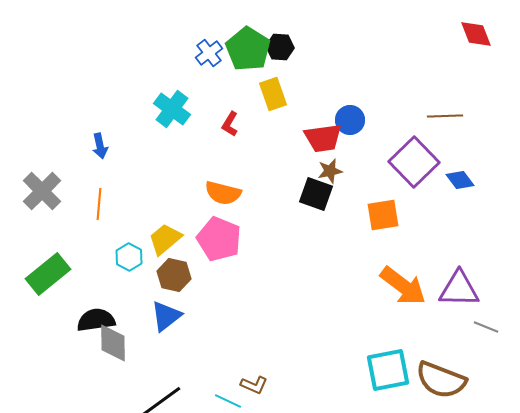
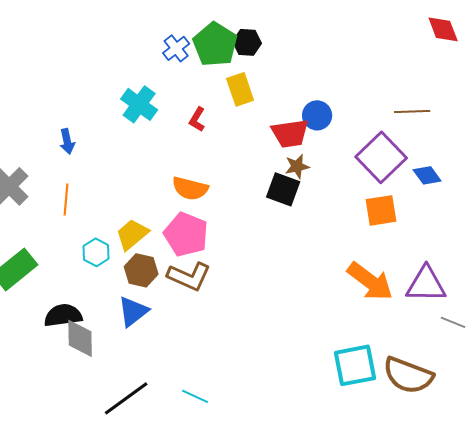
orange square: (383, 215) -> (381, 210), moved
brown L-shape: (254, 385) -> (189, 276), moved, size x1.6

